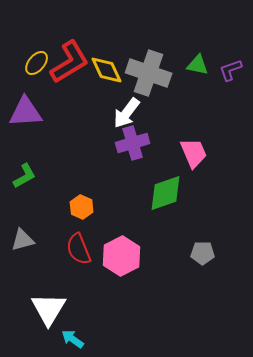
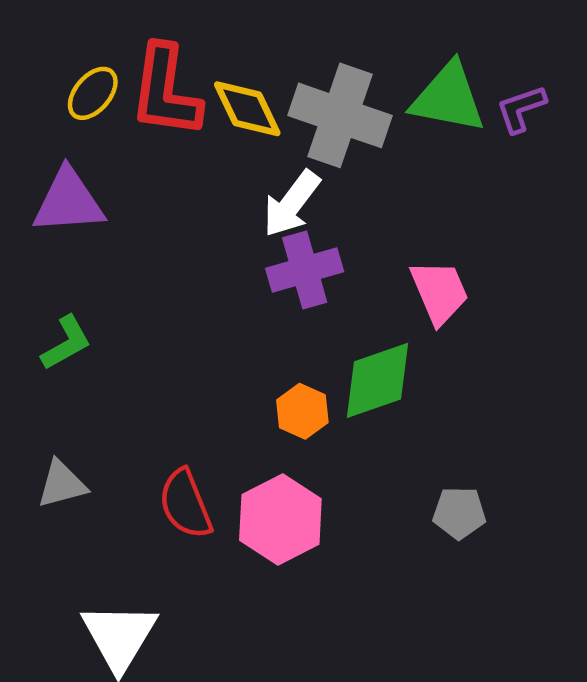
red L-shape: (70, 62) -> (166, 91), turned 129
green triangle: (198, 65) -> (448, 98), size x1.6
orange hexagon: (82, 207) -> (302, 411), moved

